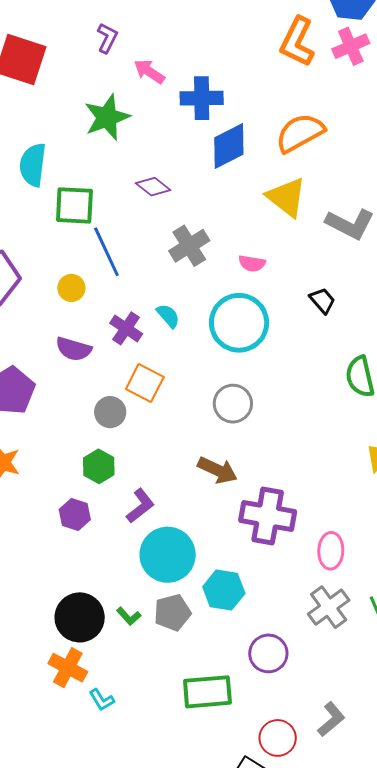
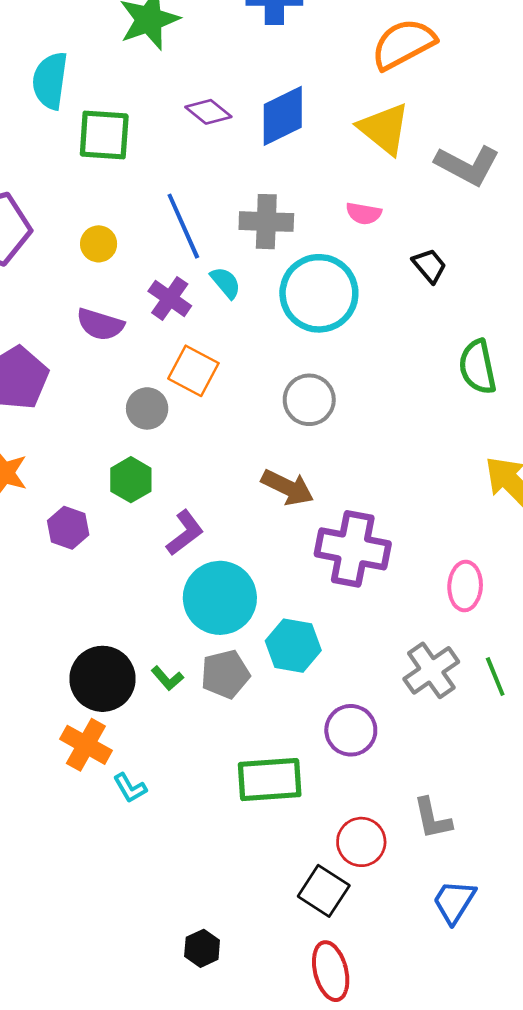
blue diamond: (229, 146) -> (283, 116), moved
gray cross: (189, 246) -> (266, 222), moved, turned 33
blue line: (106, 252) -> (183, 226), moved
pink semicircle: (252, 263) -> (364, 213), moved
purple hexagon: (75, 514) -> (68, 528), moved
pink ellipse: (331, 551) -> (465, 586), moved
gray L-shape: (331, 719) -> (432, 818), turned 117

